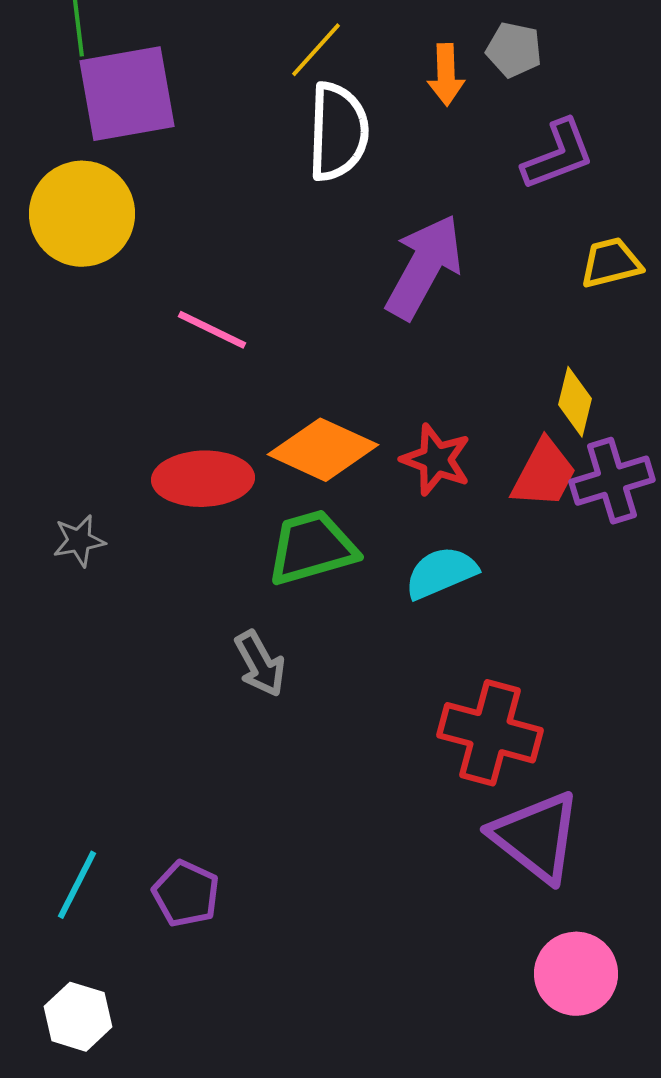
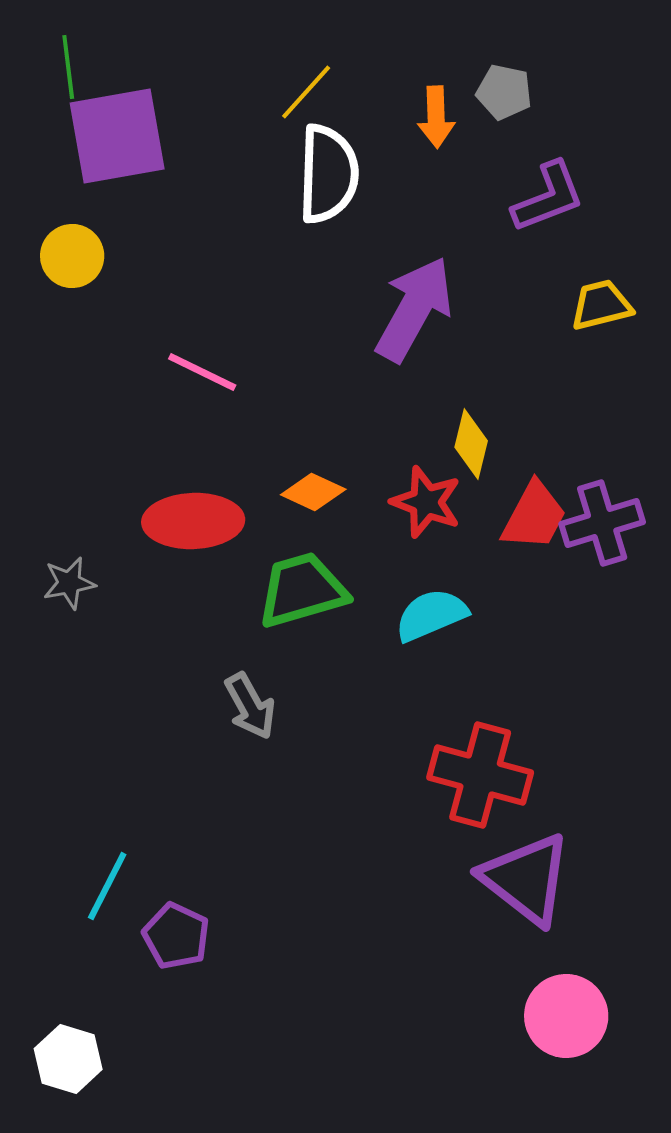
yellow circle: (82, 214) -> (72, 256), size x0.6
yellow diamond: (575, 402) -> (471, 444), moved
orange diamond: (323, 450) -> (313, 492), size x0.6
cyan line: (77, 885) -> (107, 886), moved

